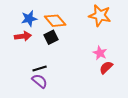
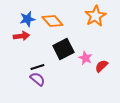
orange star: (100, 15) -> (95, 16), turned 30
black square: (51, 37) -> (63, 49), moved, size x1.5
pink star: (100, 53) -> (85, 58), moved

